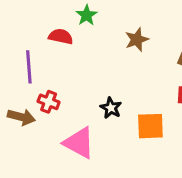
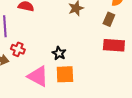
orange square: (150, 126) -> (65, 74), moved

